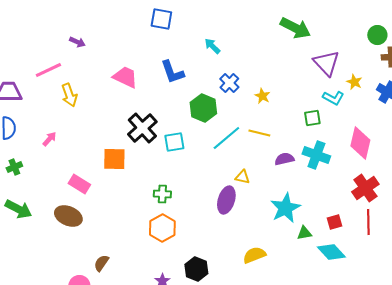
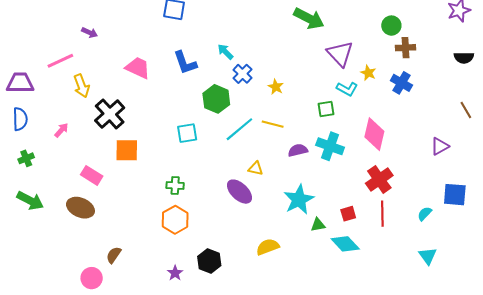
cyan arrow: (212, 46) -> (225, 52), moved
black cross: (142, 128) -> (110, 114), moved
purple ellipse: (226, 200) -> (239, 192), turned -64

